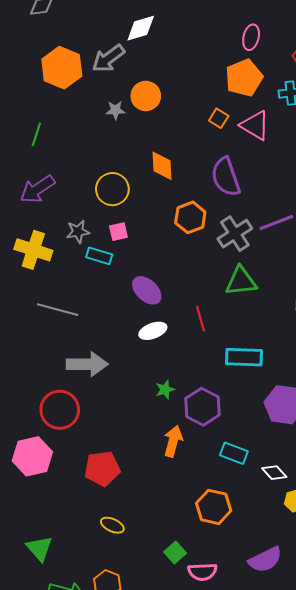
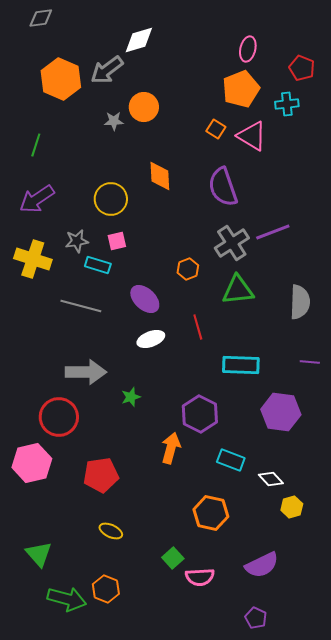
orange hexagon: (190, 217) -> (188, 269), moved, size x0.7
gray line: (58, 310) -> (81, 306), moved
green star: (165, 390) -> (131, 397), moved

